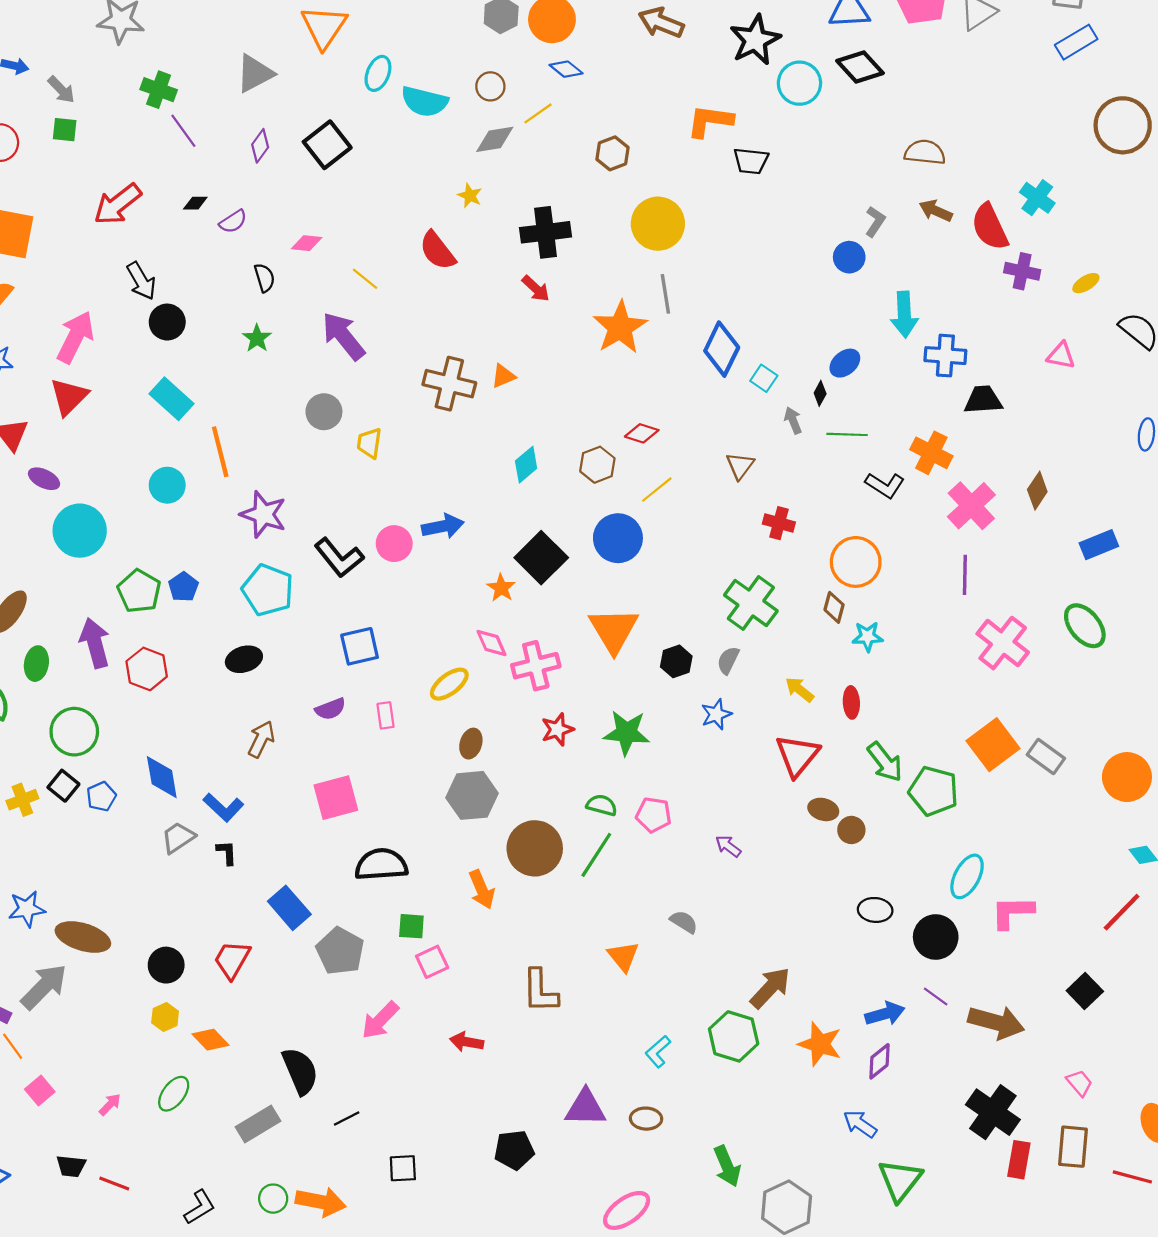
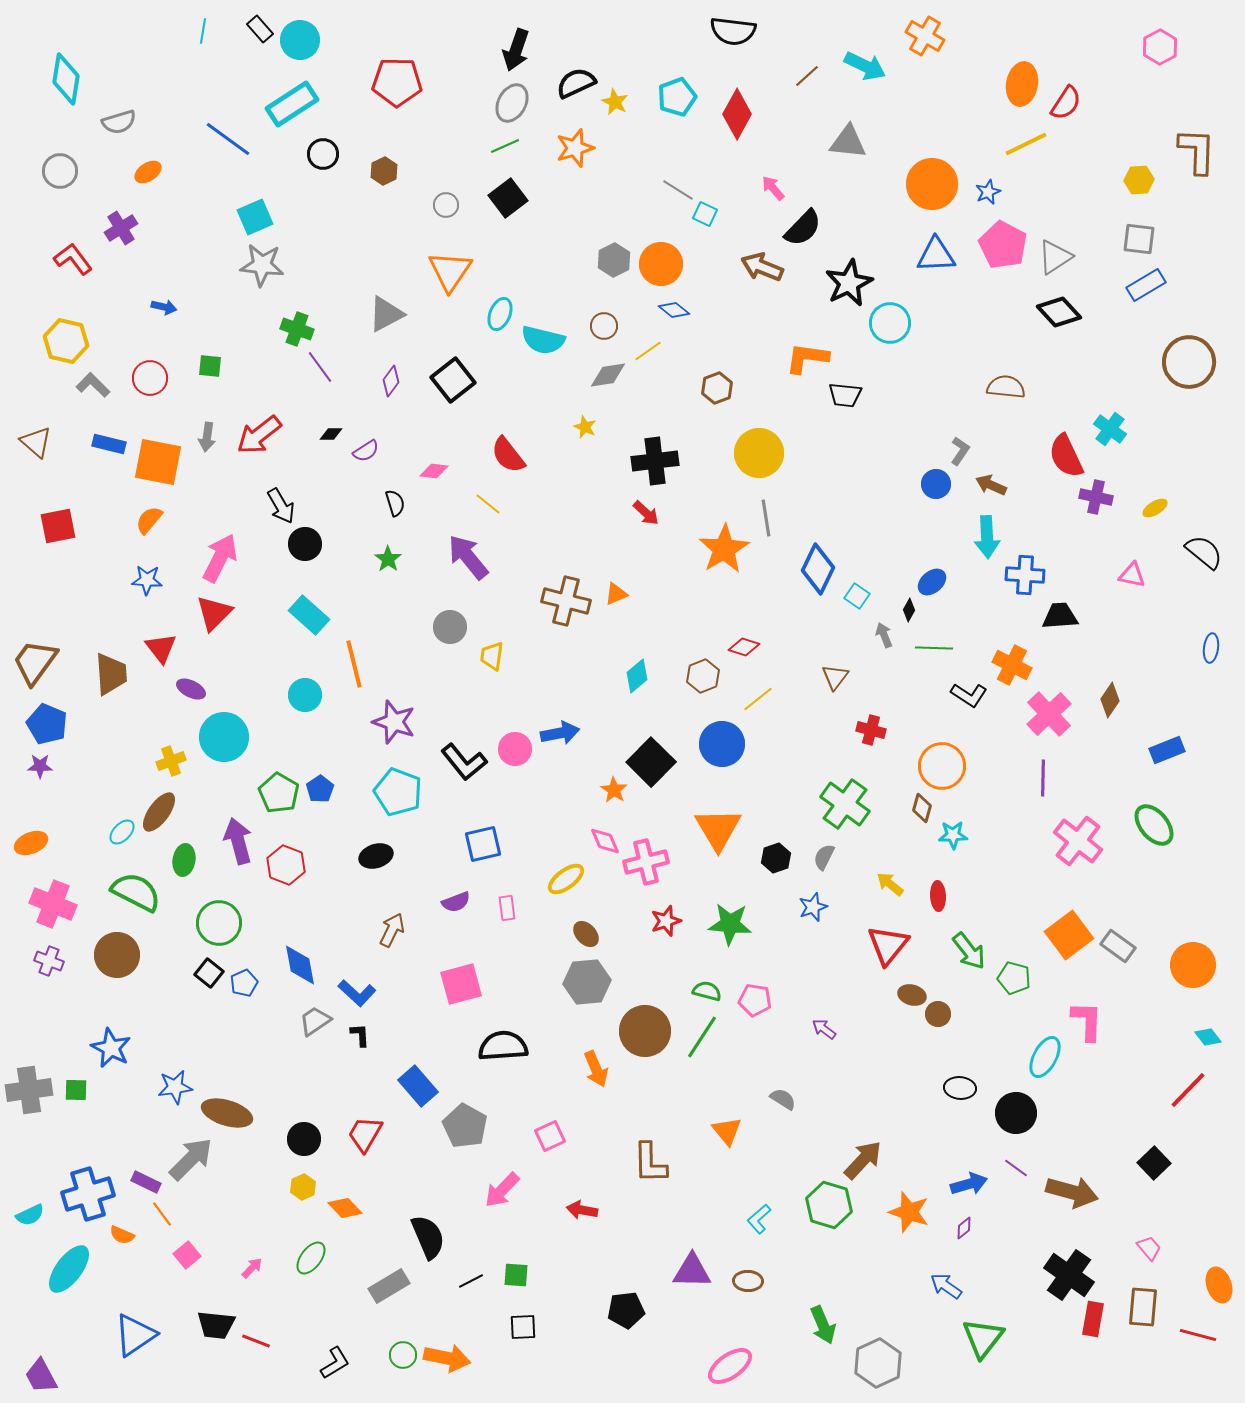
black diamond: (860, 67) -> (1059, 312), moved
gray arrow: (61, 90) -> (207, 437), moved, turned 52
brown arrow: (936, 211) -> (991, 485), moved
red semicircle: (437, 251) -> (508, 455), moved
brown ellipse: (471, 744) -> (586, 934), turned -60
green pentagon: (934, 791) -> (1014, 978), size x0.7
yellow cross: (22, 800) -> (171, 761), moved
pink L-shape: (1012, 912) -> (1087, 1021), moved, turned 93
green square: (411, 926) -> (516, 1275), moved
purple diamond: (879, 1061) -> (964, 1228), size x0.7
black trapezoid: (71, 1166) -> (216, 1325), size x1.4

